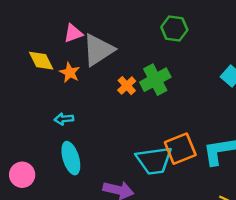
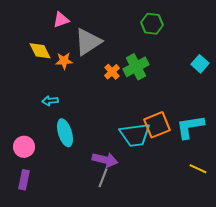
pink triangle: (73, 33) -> (61, 20), moved
orange star: (70, 73) -> (64, 61), turned -30
cyan arrow: (64, 119) -> (50, 101), moved

